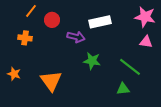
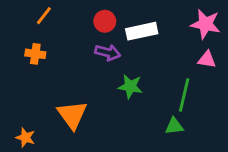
red circle: (52, 20) -> (105, 21), moved
green line: (130, 67) -> (184, 95), turned 65
orange star: (14, 74) -> (25, 138), moved

